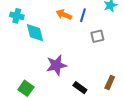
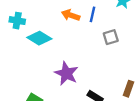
cyan diamond: (35, 33) -> (39, 38), turned -40
purple star: (56, 65) -> (66, 73), turned -30

